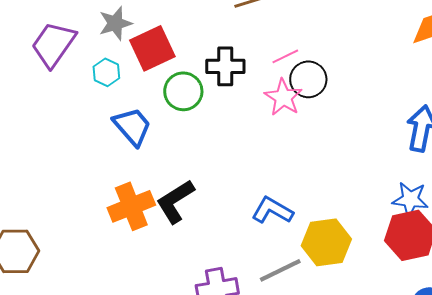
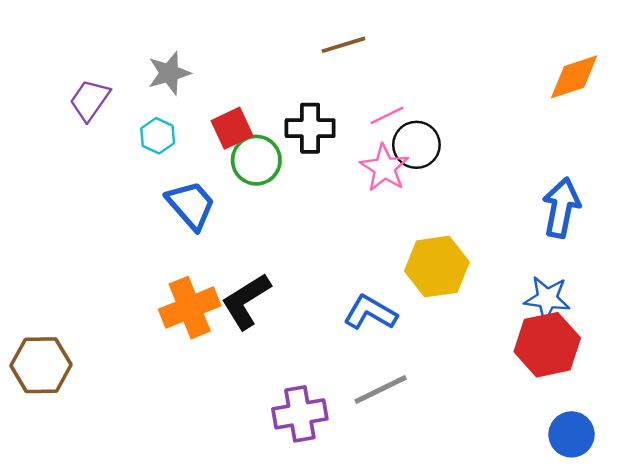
purple trapezoid: (53, 44) -> (90, 100), size x0.7
red square: (152, 48) -> (232, 128), moved, size x0.7
yellow hexagon: (326, 242) -> (437, 267), moved

